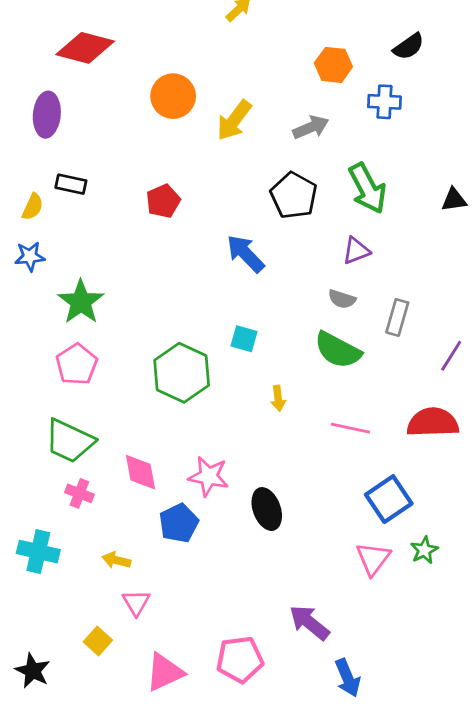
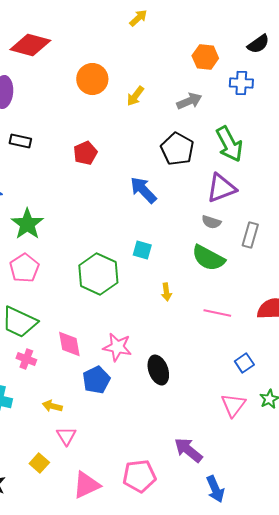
yellow arrow: (234, 120) -> (135, 96), size x0.7
purple triangle: (356, 251) -> (221, 188), size x1.5
blue square: (389, 499) -> (244, 363), size x0.6

